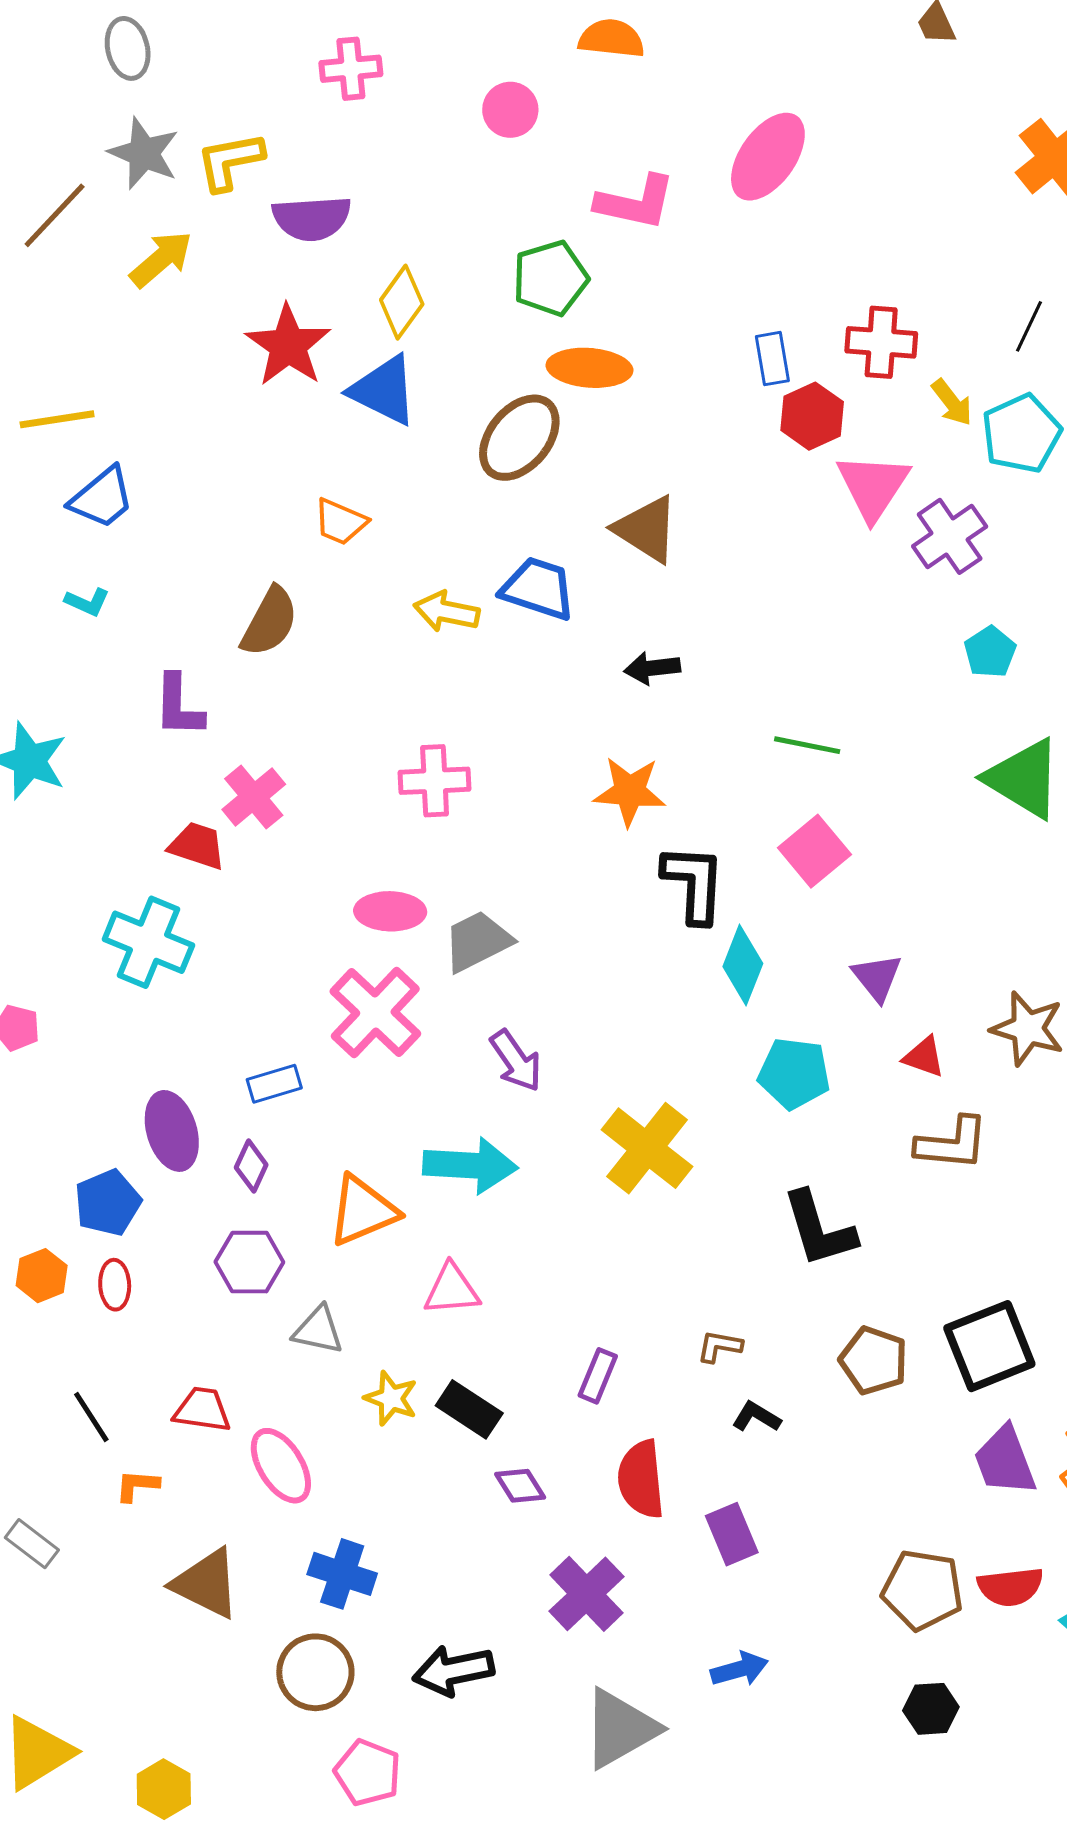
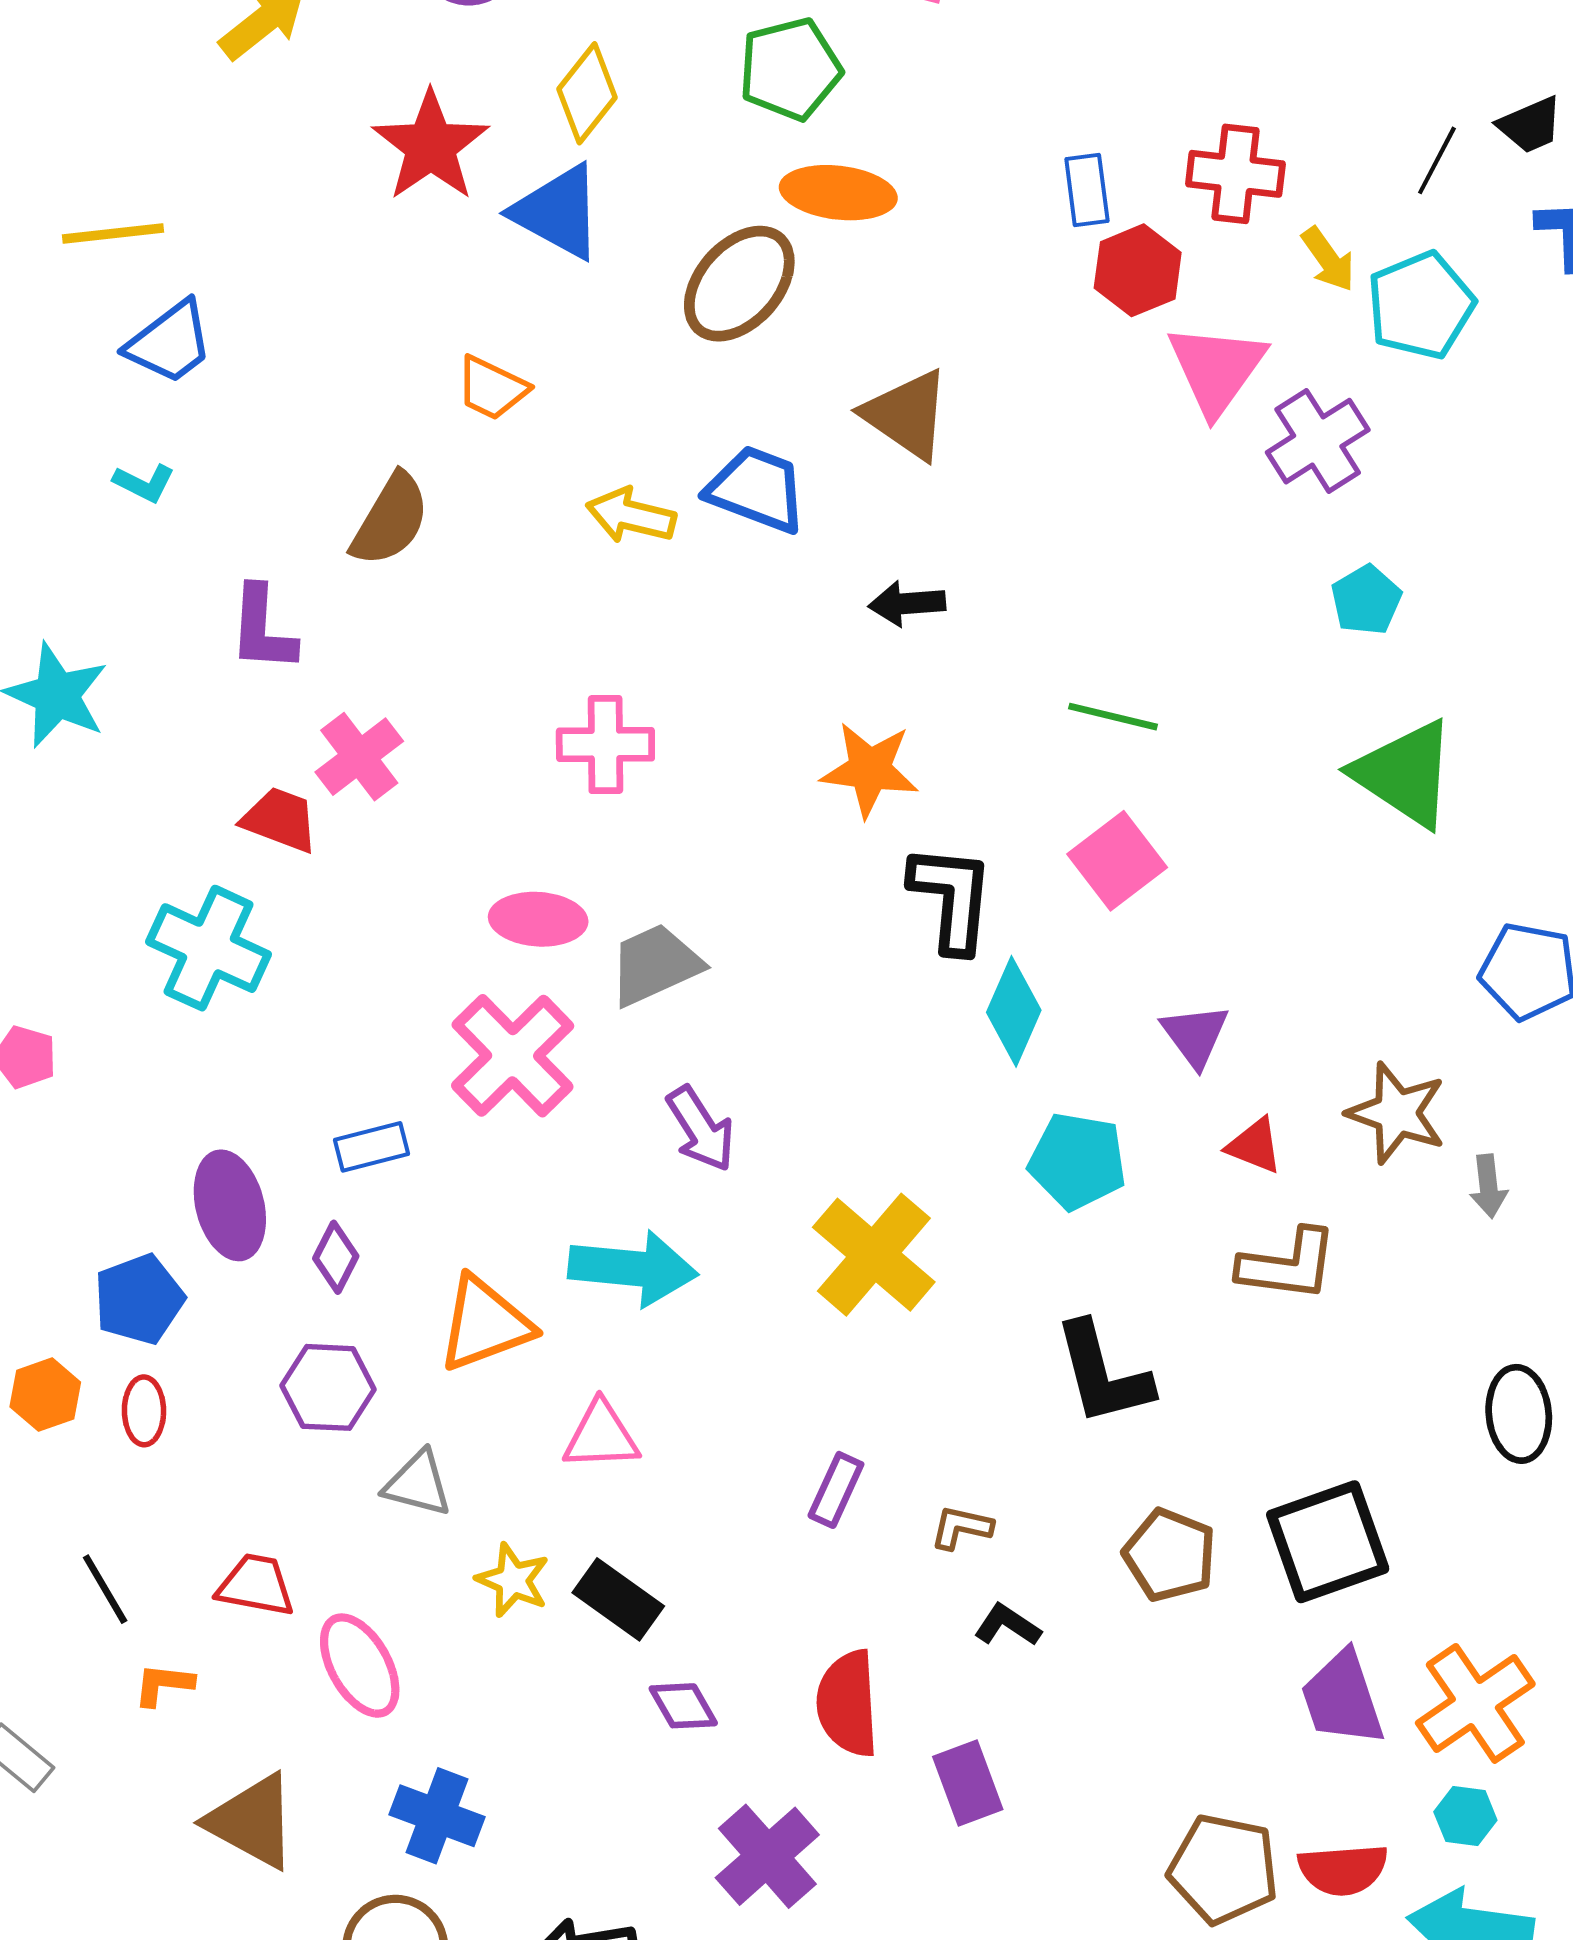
purple rectangle: (598, 1376) -> (836, 1490), moved

